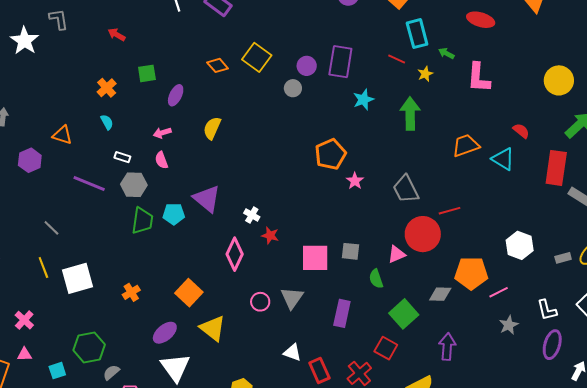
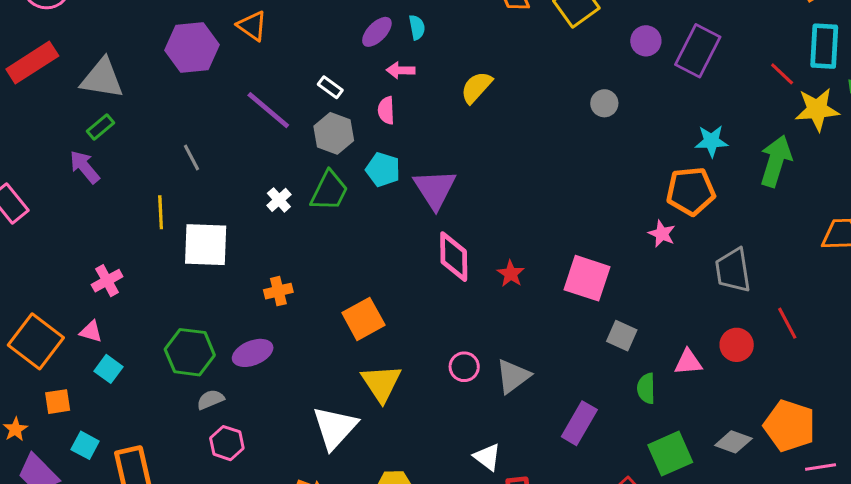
yellow star: (425, 74) -> (817, 109), size x1.8
gray circle: (293, 88) -> (604, 103), moved
purple ellipse: (176, 95) -> (377, 32), moved
cyan star: (363, 100) -> (711, 141), moved
cyan semicircle: (107, 122) -> (417, 27), moved
orange pentagon: (330, 154) -> (691, 191), moved
purple hexagon: (30, 160) -> (192, 48), size x1.4
pink star: (355, 181) -> (662, 234), turned -30
red line: (450, 211) -> (787, 323), turned 60
cyan pentagon: (174, 214) -> (383, 170), moved
white cross: (252, 215) -> (279, 200), moved
red circle: (423, 234) -> (737, 345), size x0.6
pink diamond: (235, 254) -> (454, 257), moved, turned -44
pink square: (315, 258) -> (587, 278), moved
purple ellipse: (165, 333) -> (253, 353), moved
white triangle: (175, 368) -> (335, 428), moved
cyan square: (57, 371) -> (108, 369), moved, turned 36

